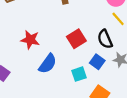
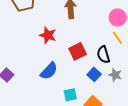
red star: (30, 40) -> (48, 35), moved
cyan square: (79, 74) -> (70, 95), moved

